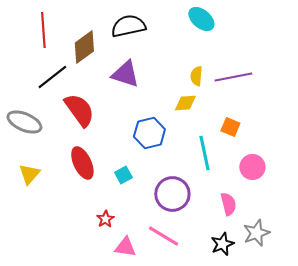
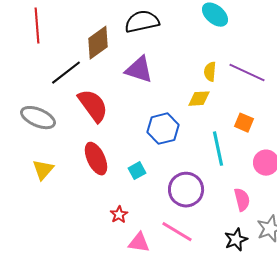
red line: (43, 30) -> (37, 26), moved
purple line: (233, 77) -> (247, 73), turned 36

